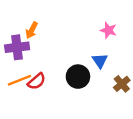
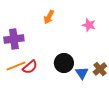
orange arrow: (32, 30) -> (49, 17), moved
blue triangle: (100, 61) -> (82, 73), moved

